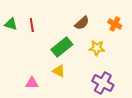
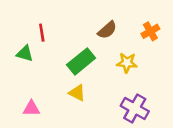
green triangle: (11, 24) -> (25, 54), moved
orange cross: (115, 24) -> (150, 31), turned 32
pink triangle: (32, 83) -> (31, 108), moved

